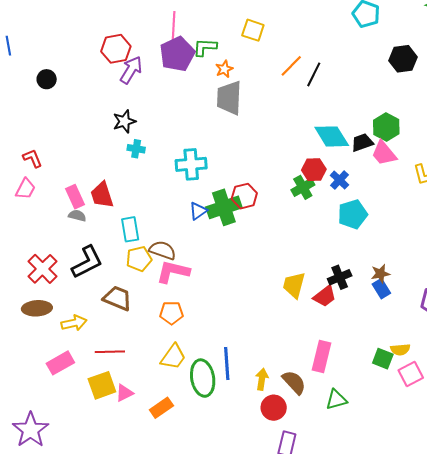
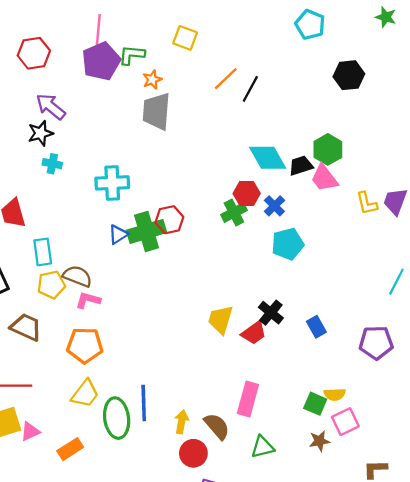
purple arrow: (131, 70) -> (51, 107), moved, turned -84
pink L-shape: (173, 272) -> (88, 300), size x0.7
brown star: (380, 274) -> (320, 441), moved
black cross: (340, 277) -> (271, 313), turned -30
orange pentagon: (171, 313) -> (85, 345), size x1.4

